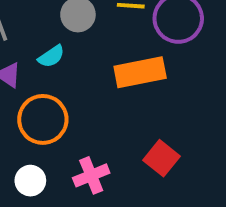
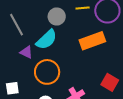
cyan semicircle: (51, 56) -> (46, 40), size x1.6

